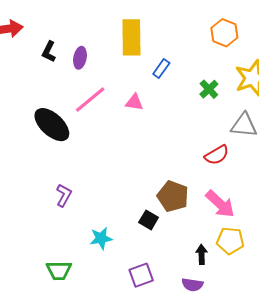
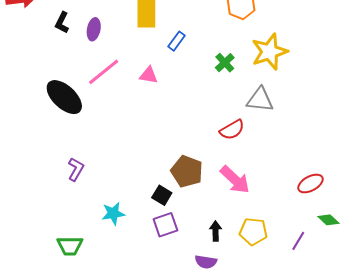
yellow pentagon: (230, 241) -> (253, 231), moved
purple square: (141, 275) -> (165, 225), moved

